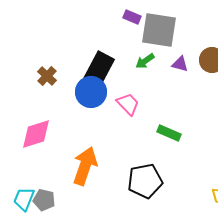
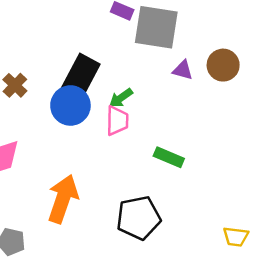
green arrow: (145, 61) -> (121, 98), moved
pink trapezoid: (128, 104) -> (117, 121), turned 45

